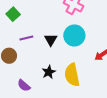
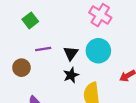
black star: (49, 72) -> (71, 75), moved

